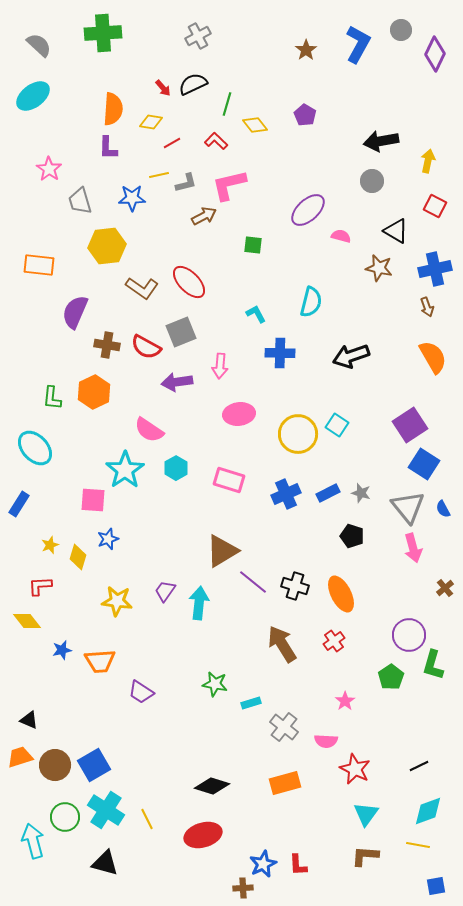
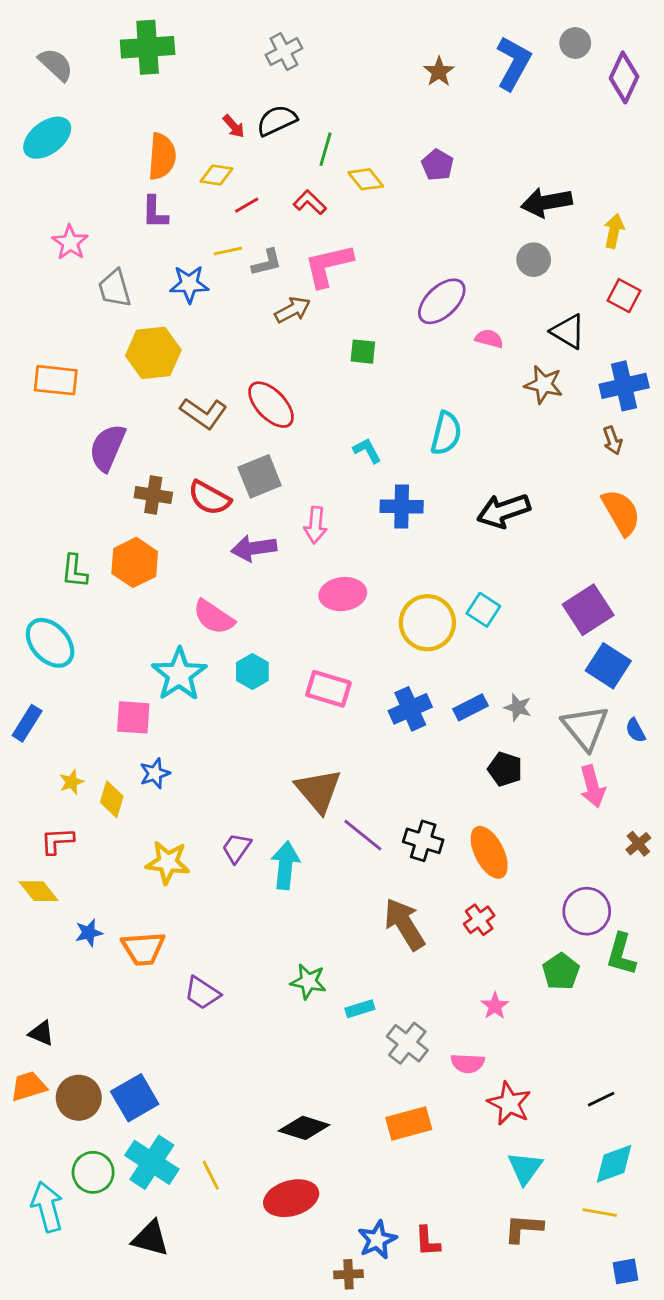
brown triangle: (222, 551) -> (318, 791), turned -39

